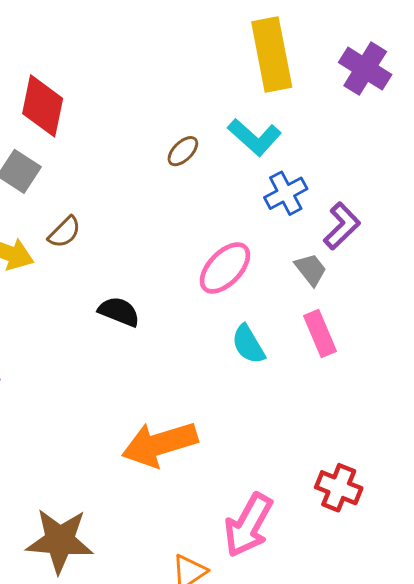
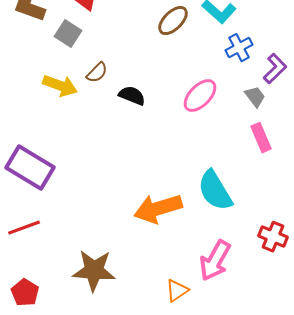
brown ellipse: (183, 151) -> (173, 21), size x1.5
black semicircle: (119, 312) -> (132, 96), moved
cyan semicircle: (248, 344) -> (215, 191), moved, size x1.6

